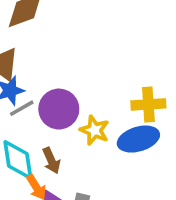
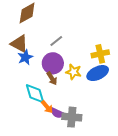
gray line: (22, 108) -> (56, 41), moved
brown arrow: (51, 161) -> (52, 78), moved

